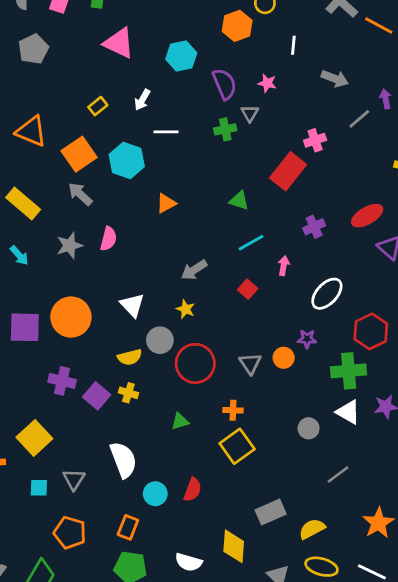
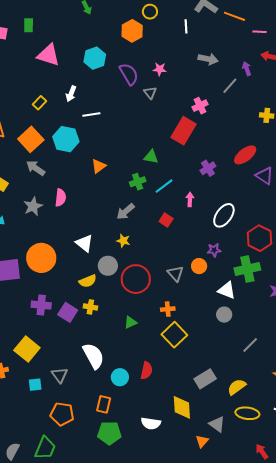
white line: (293, 45) -> (186, 26), moved
green cross: (225, 129) -> (138, 182), moved
white triangle: (348, 412) -> (227, 290), moved

